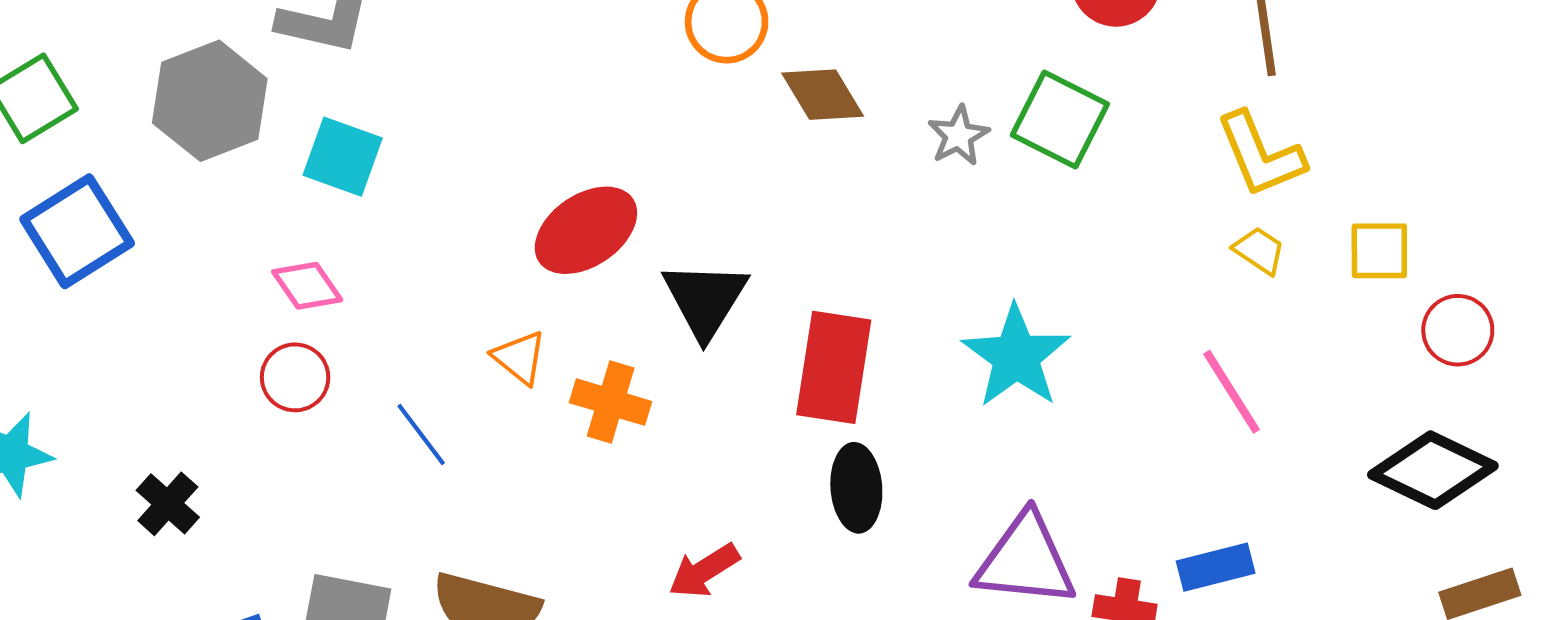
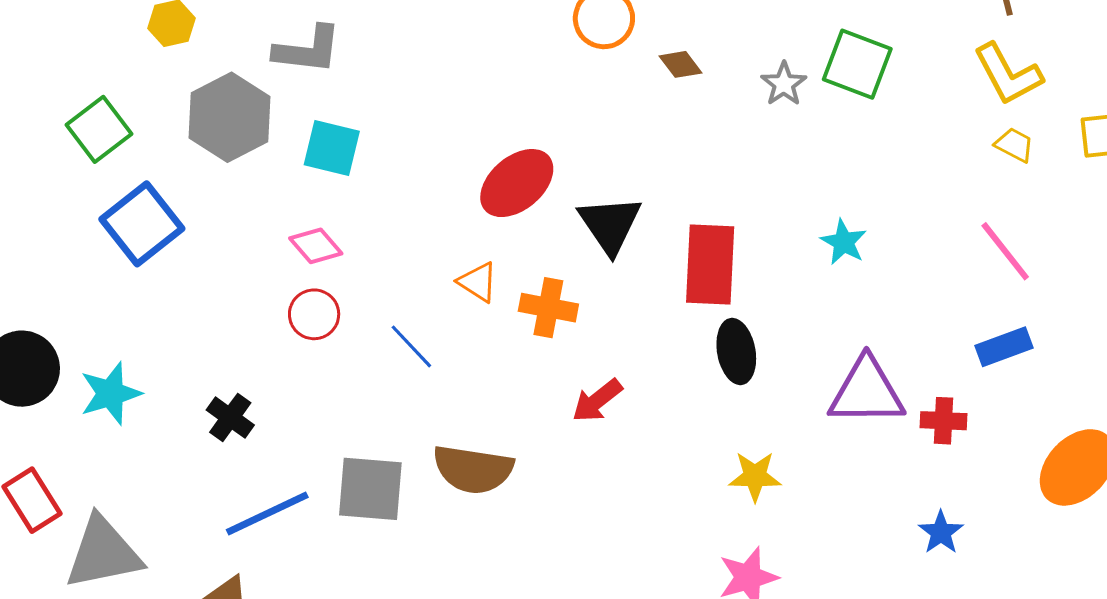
brown diamond: (823, 95) -> (681, 64), size x0.7
cyan star: (1016, 356) -> (844, 242), size x0.6
blue rectangle: (1216, 567) -> (1004, 347), moved
red arrow: (704, 571) -> (597, 401), moved

